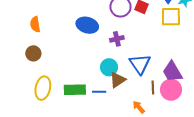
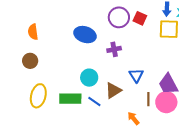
blue triangle: (140, 64) -> (136, 75), size x0.7
cyan circle: (109, 67) -> (89, 78), moved
blue line: (99, 92) -> (94, 102), turned 32

